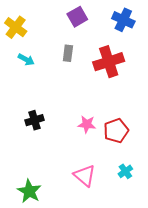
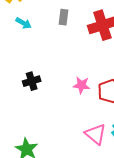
pink triangle: (85, 176) -> (96, 134), moved

